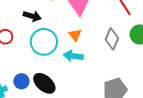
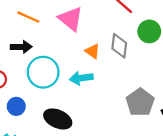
orange triangle: (75, 35) -> (92, 51), moved
blue circle: (21, 81) -> (16, 106), moved

